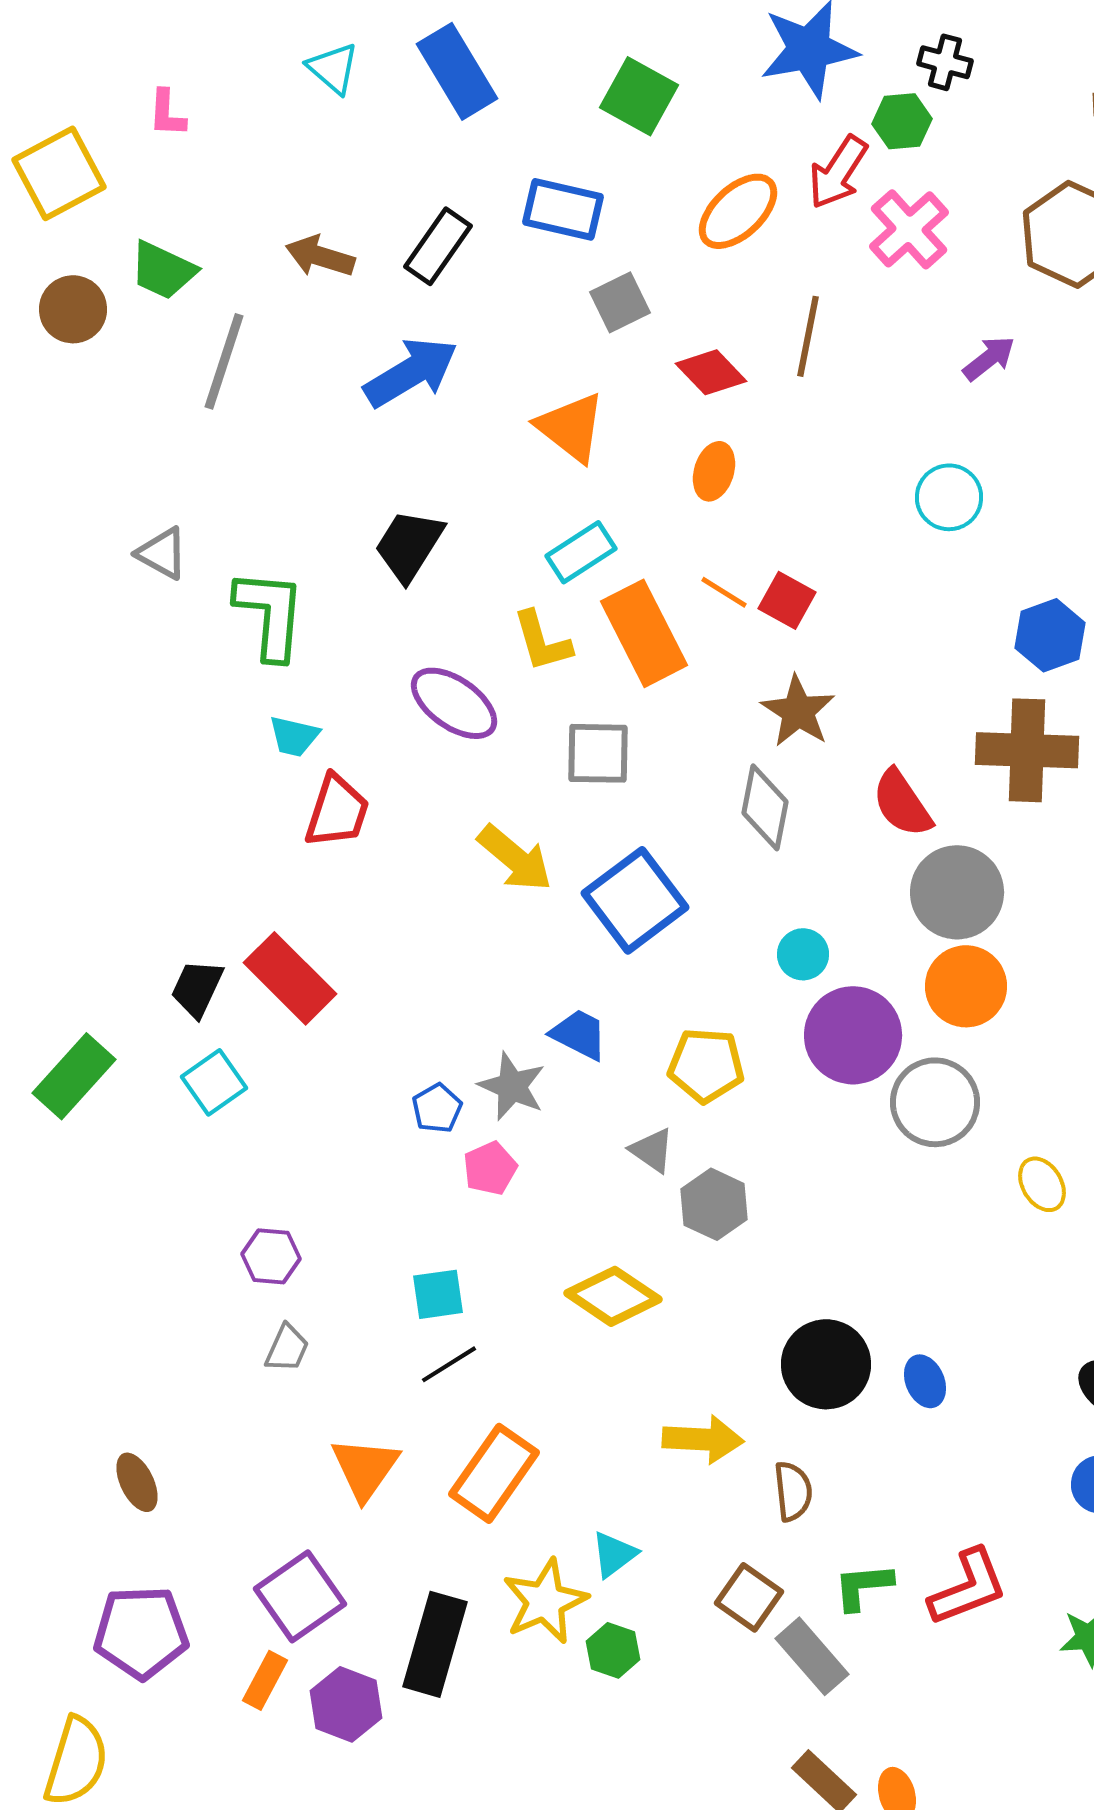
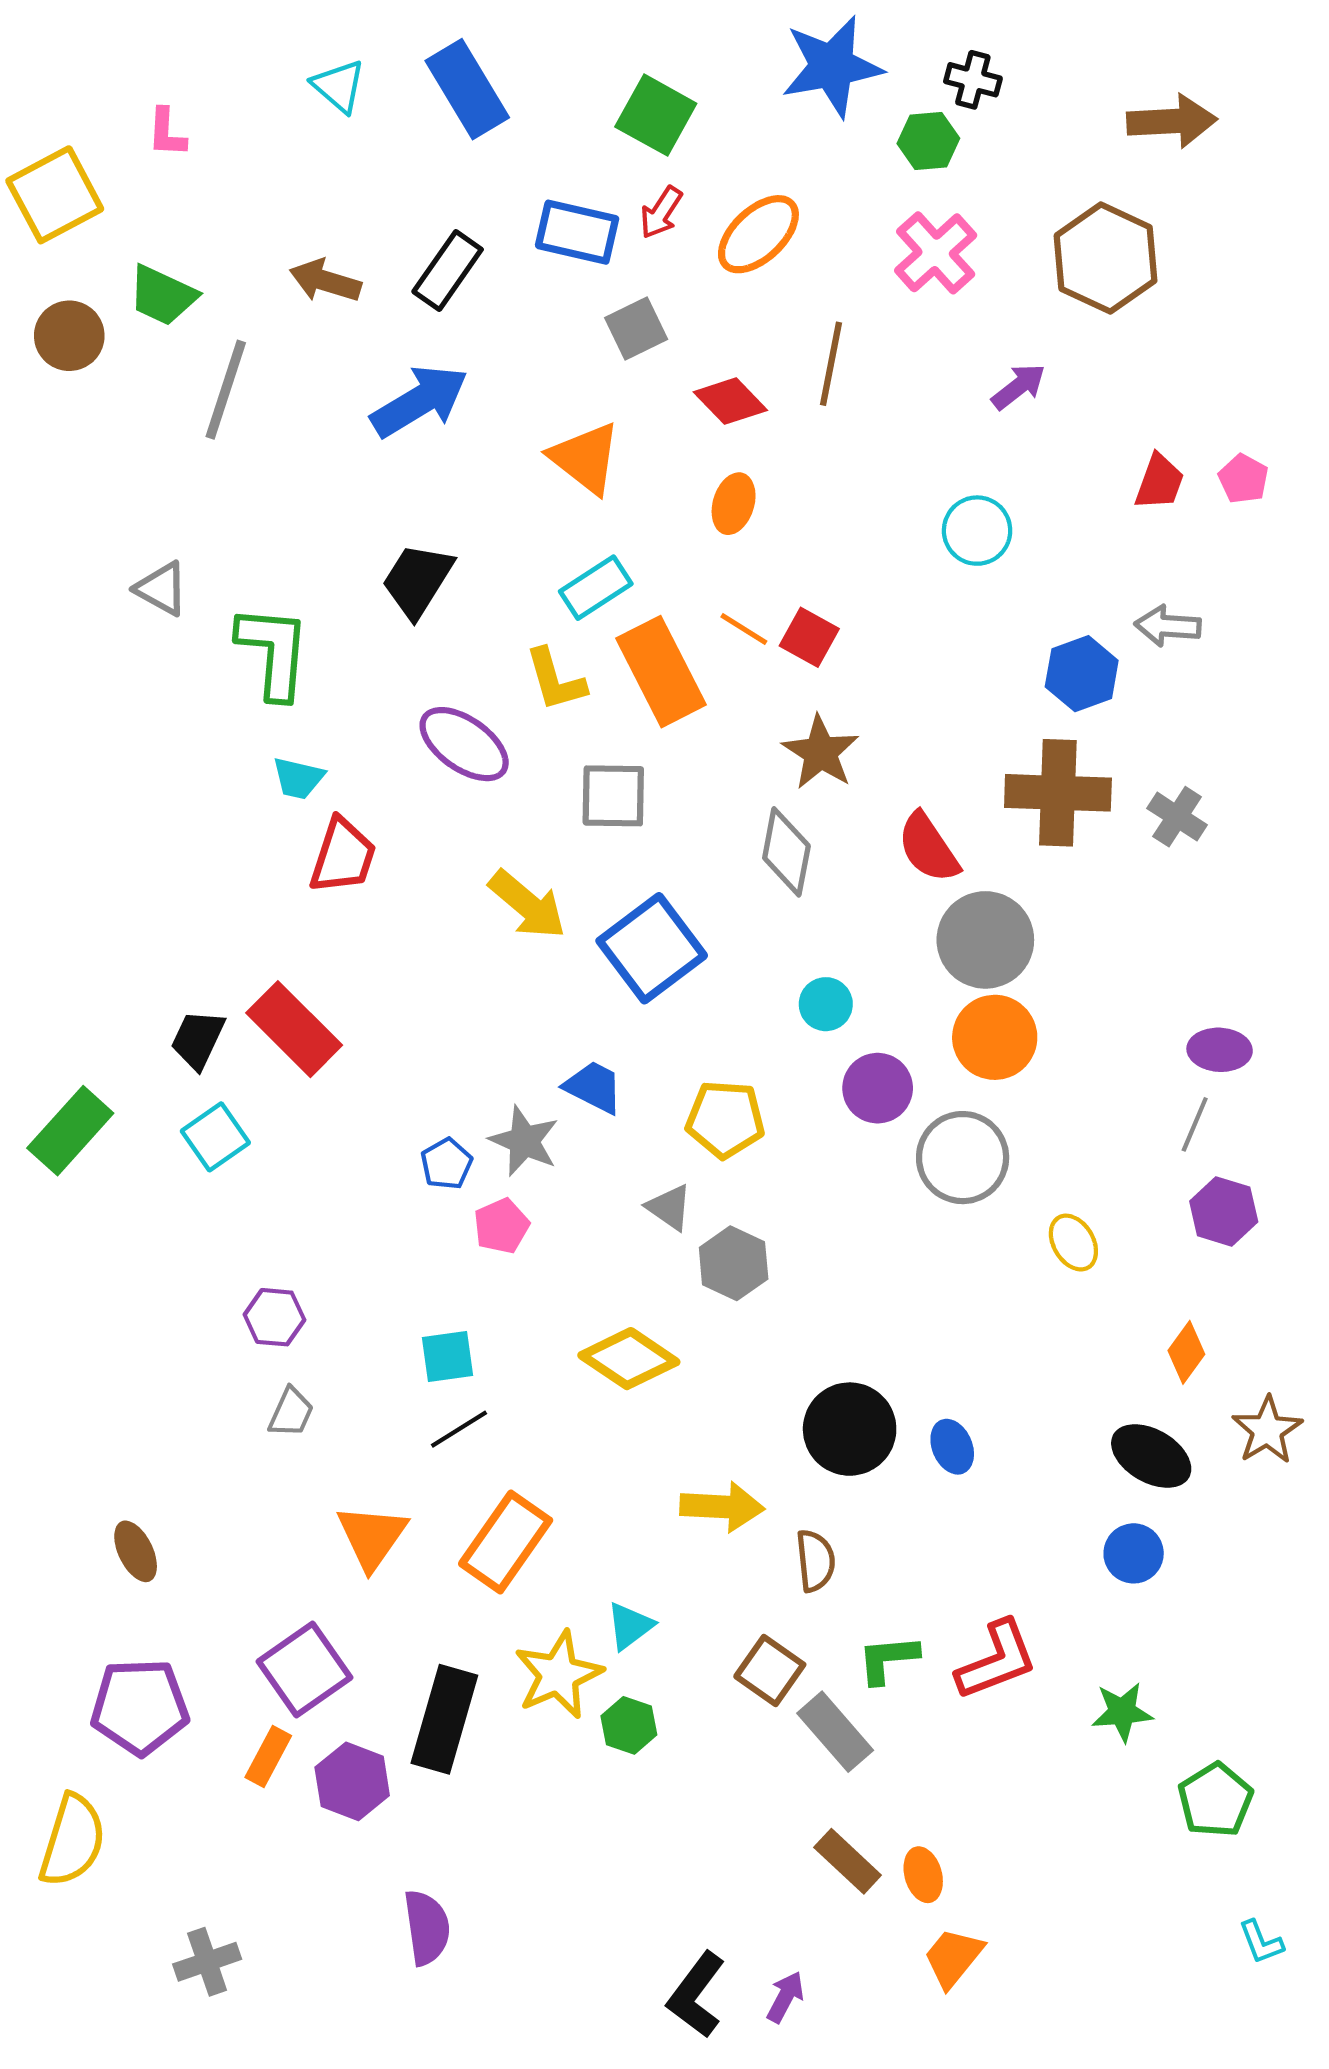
red arrow: (838, 172) -> (661, 212), moved, size x0.7
purple circle: (853, 1035) -> (878, 1088), size x0.7

